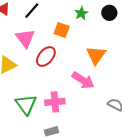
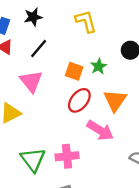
green star: (81, 13) -> (99, 66), moved
red ellipse: (46, 57) -> (79, 100), moved

